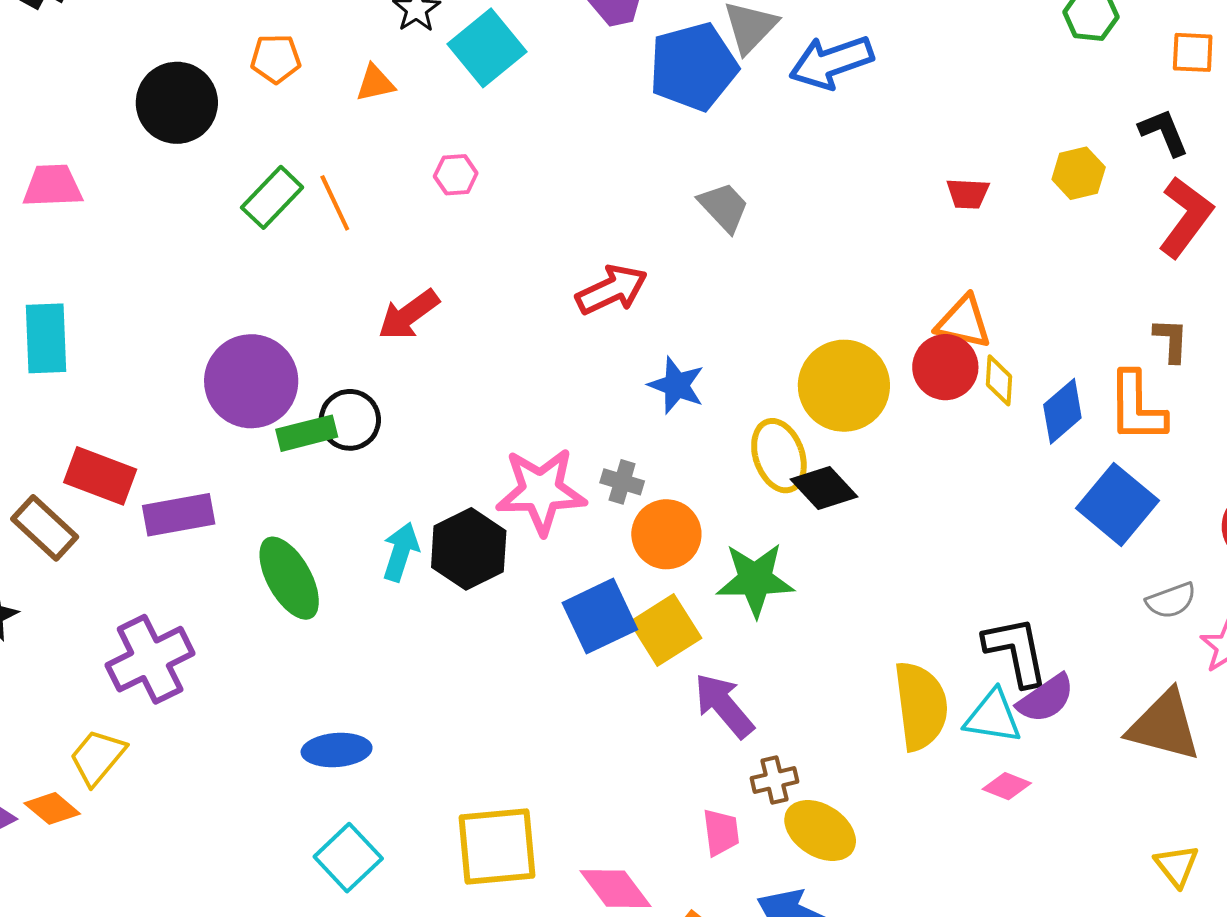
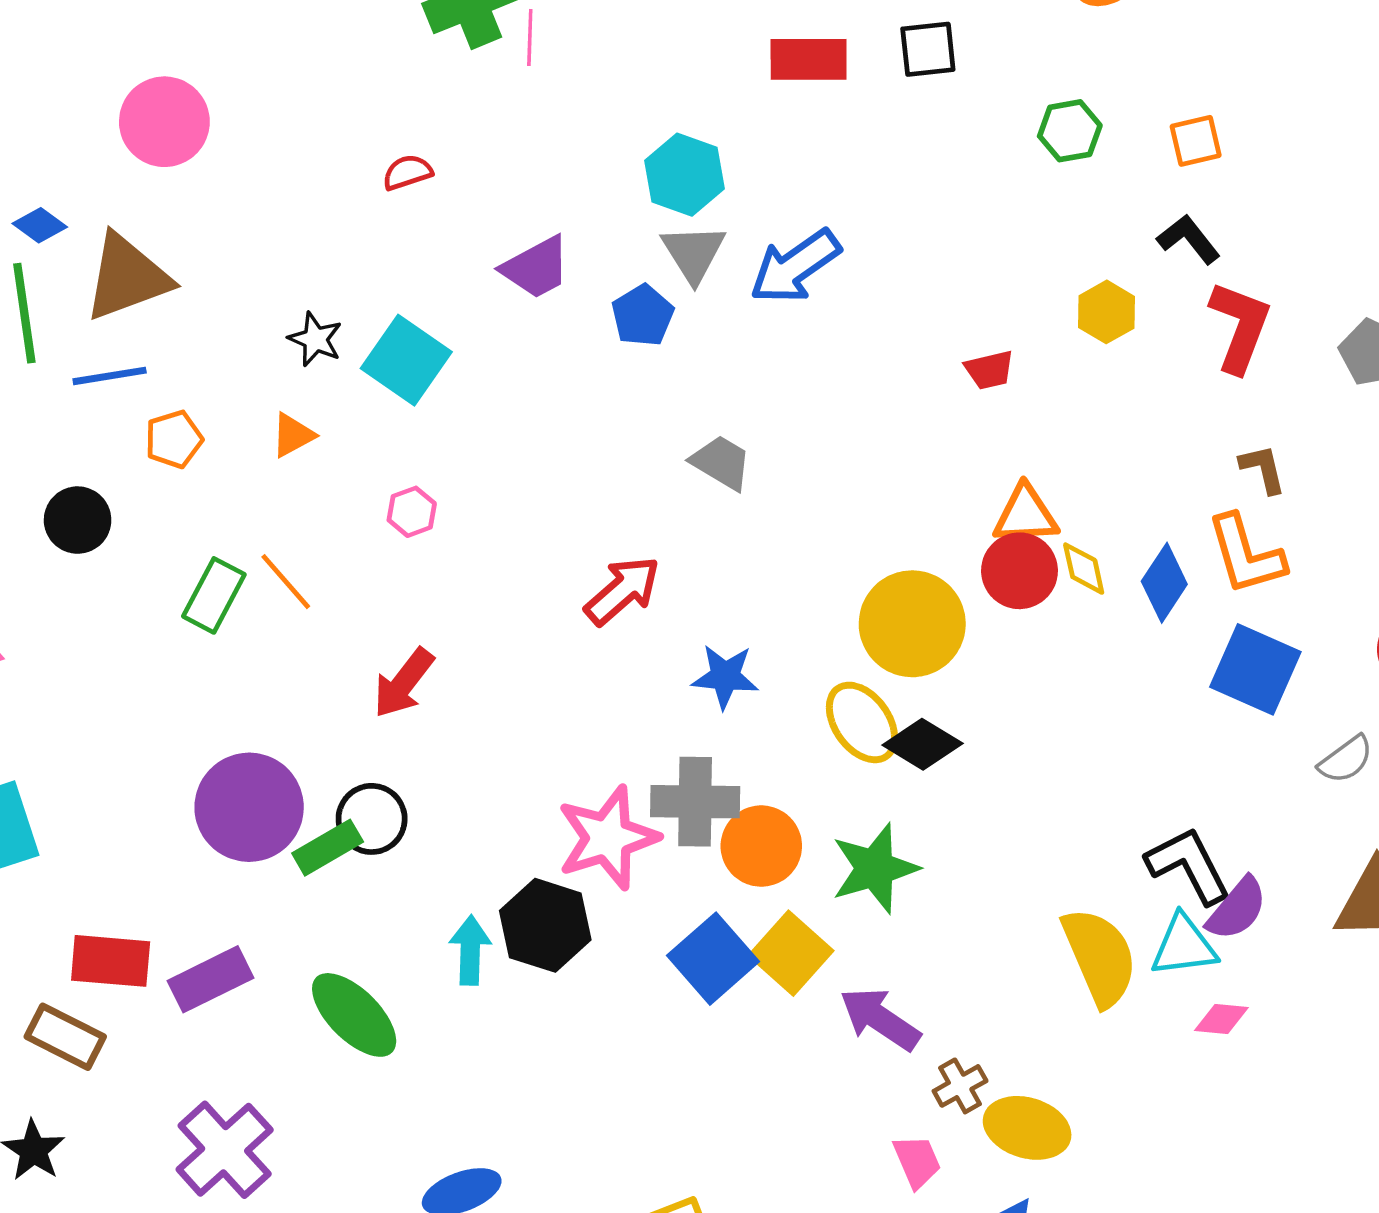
blue pentagon: (693, 67) -> (643, 315), size x0.6
black circle: (177, 103) -> (78, 520), size x0.7
gray cross: (622, 482) -> (695, 802), size x1.8

